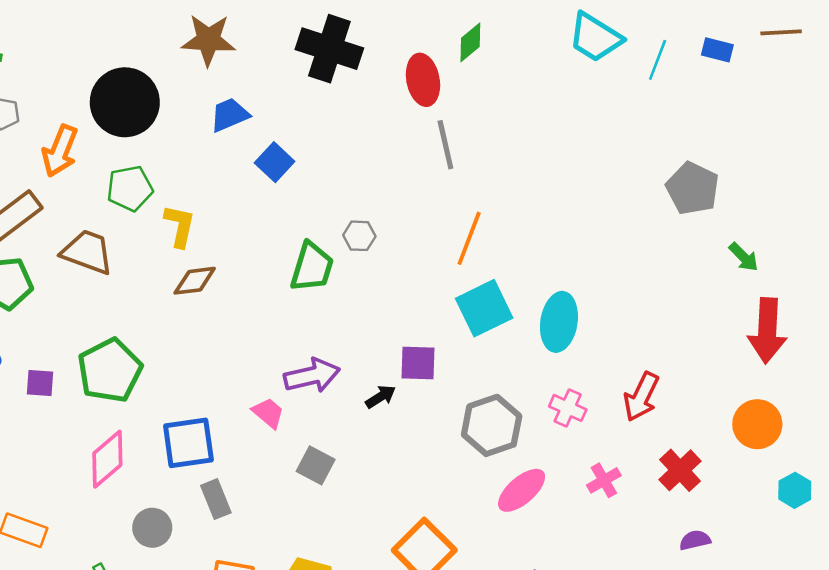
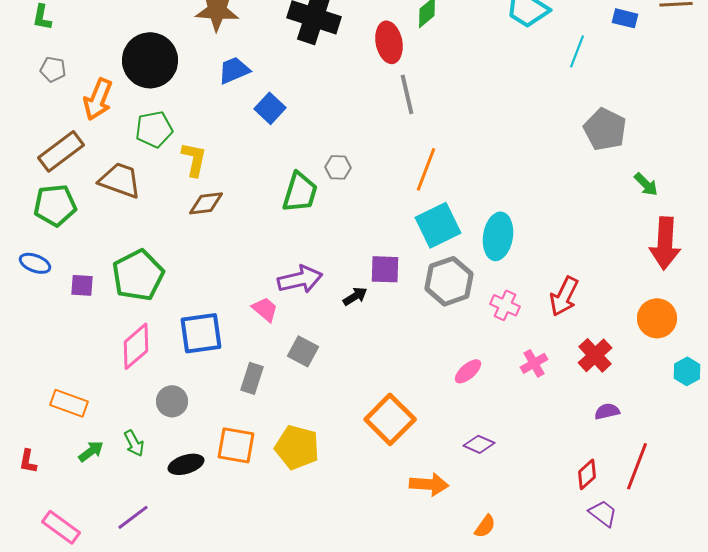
cyan line: (658, 60) -> (577, 51), moved
gray hexagon: (492, 425) -> (449, 281), moved
pink ellipse: (522, 490) -> (468, 371), size x0.7
gray rectangle: (216, 499) -> (252, 378), moved, turned 40

